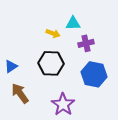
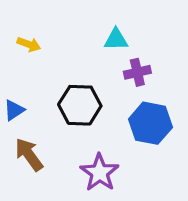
yellow arrow: (53, 33) -> (29, 44), moved

